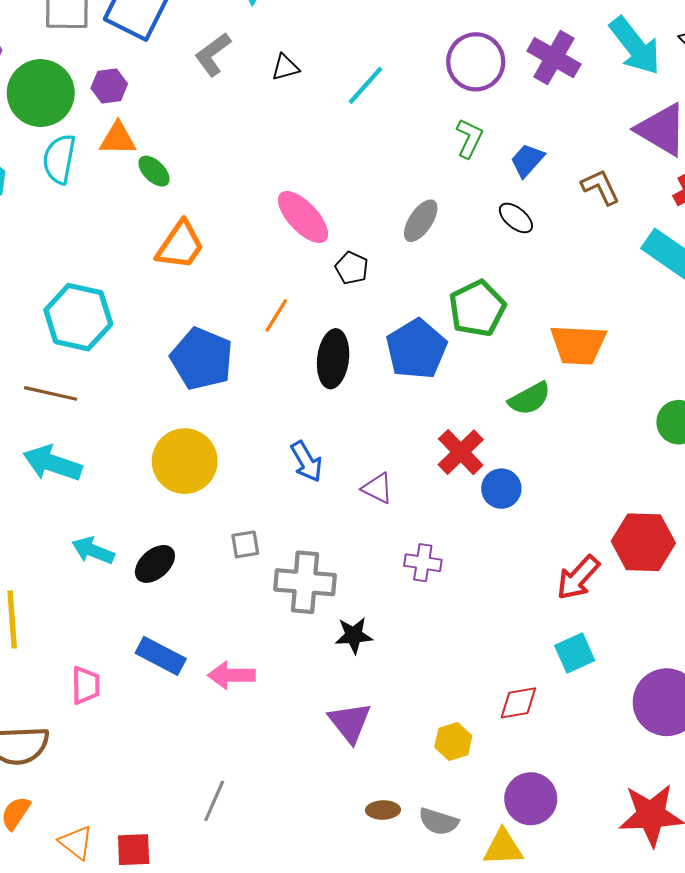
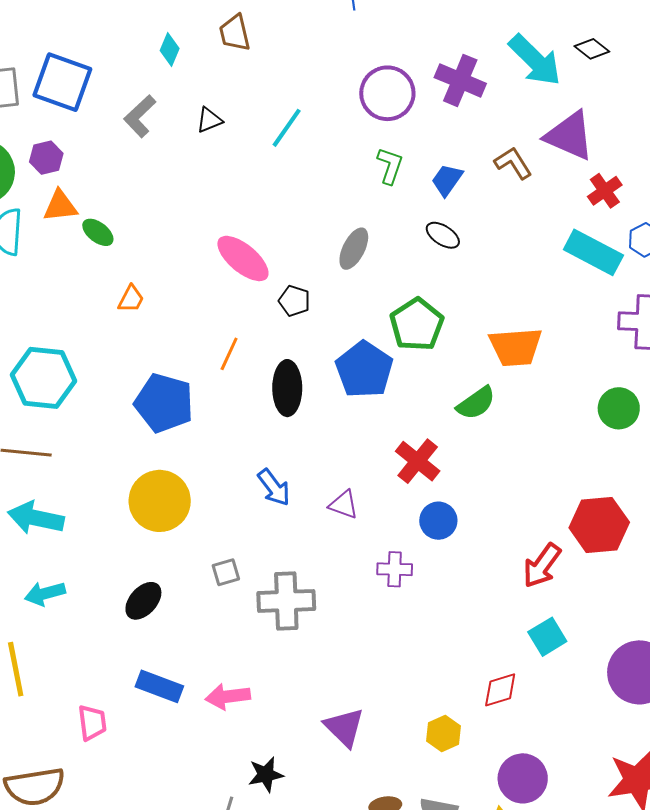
brown L-shape: (600, 187) -> (513, 163), moved
orange trapezoid: (180, 245) -> (131, 299), size x0.6
blue circle: (501, 489) -> (438, 521), moved
cyan arrow: (93, 551) -> (45, 593), moved, turned -30
black star: (354, 635) -> (266, 774), moved

